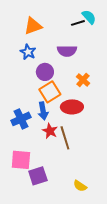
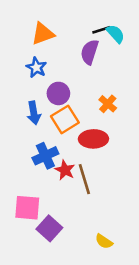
cyan semicircle: (89, 17) -> (116, 34), moved
purple semicircle: (67, 51) -> (90, 52), moved, turned 108
blue arrow: (43, 111) -> (34, 113), moved
blue cross: (21, 119) -> (45, 156), moved
purple square: (38, 176) -> (49, 228), turned -30

